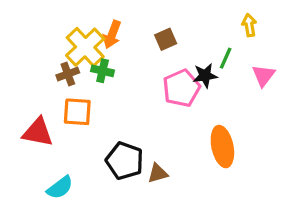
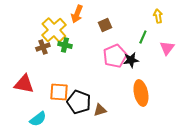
orange arrow: (112, 35) -> (77, 14), moved
black star: (205, 76) -> (131, 60), moved
orange square: (77, 112) -> (59, 92), moved

